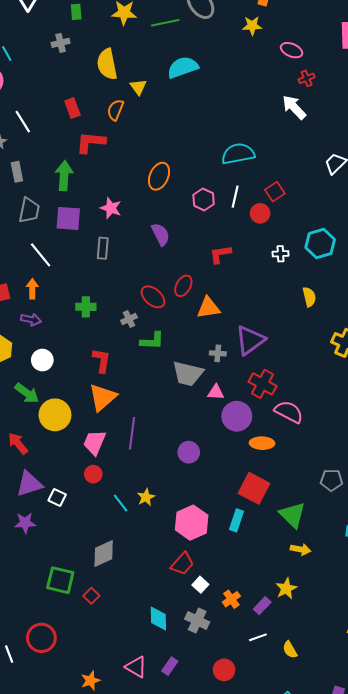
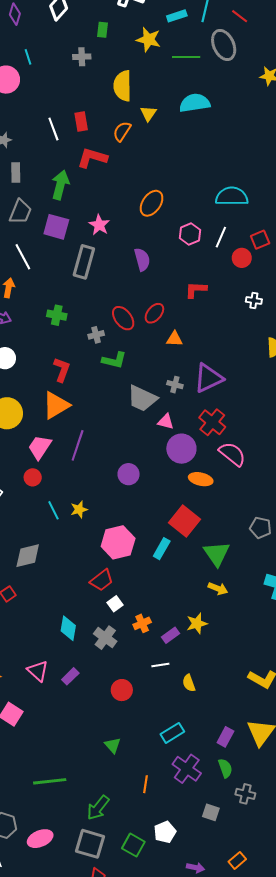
white line: (23, 122) -> (53, 129), moved
gray rectangle: (103, 248) -> (84, 262), size x1.5
orange triangle: (208, 308) -> (174, 339), size x0.7

